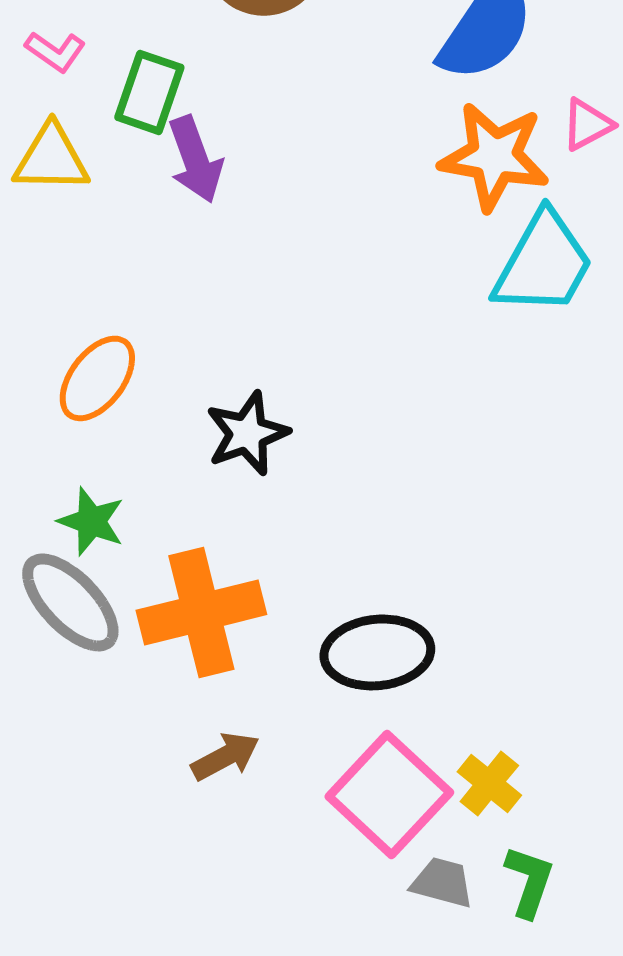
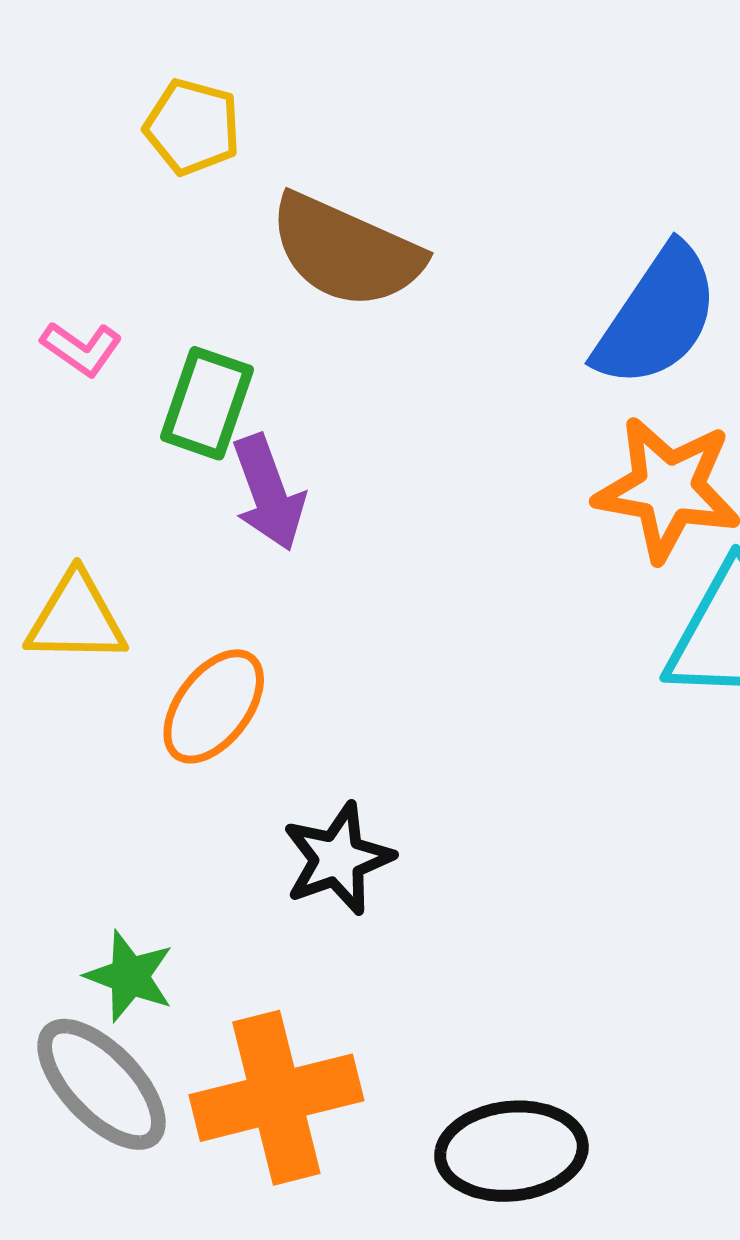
yellow triangle: (51, 158) -> (76, 618), moved
orange ellipse: (97, 378) -> (214, 706), moved

